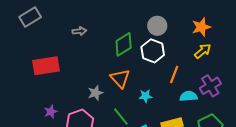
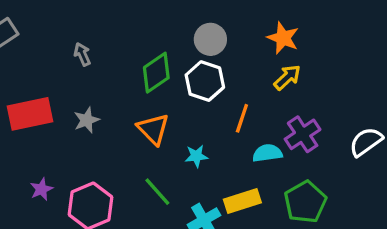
orange star: (201, 27) -> (283, 38), turned -30
gray arrow: (79, 31) -> (82, 54), turned -104
gray star: (95, 93) -> (87, 120), moved

